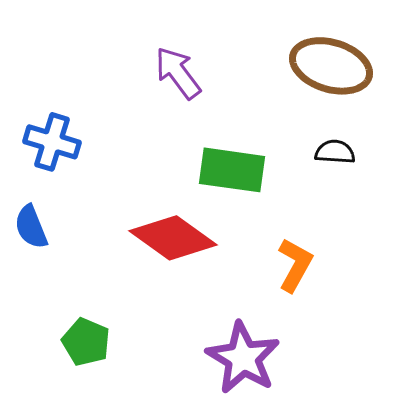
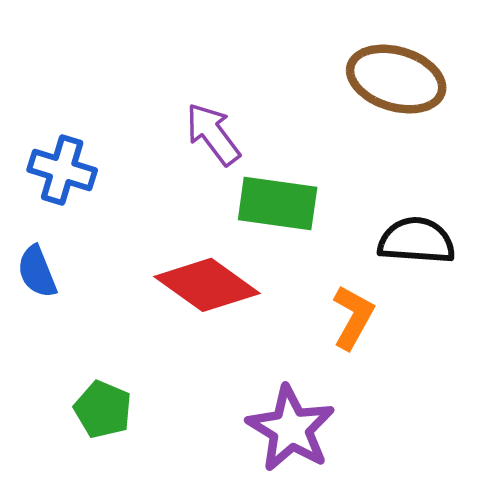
purple arrow: (178, 73) -> (213, 134), moved
black semicircle: (335, 152) -> (416, 241), moved, size x1.6

